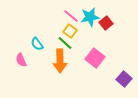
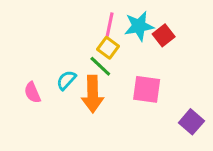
pink line: (71, 16) -> (110, 25), turned 63
cyan semicircle: (37, 44) -> (66, 80), moved, turned 80
pink square: (95, 58) -> (147, 89), turned -30

